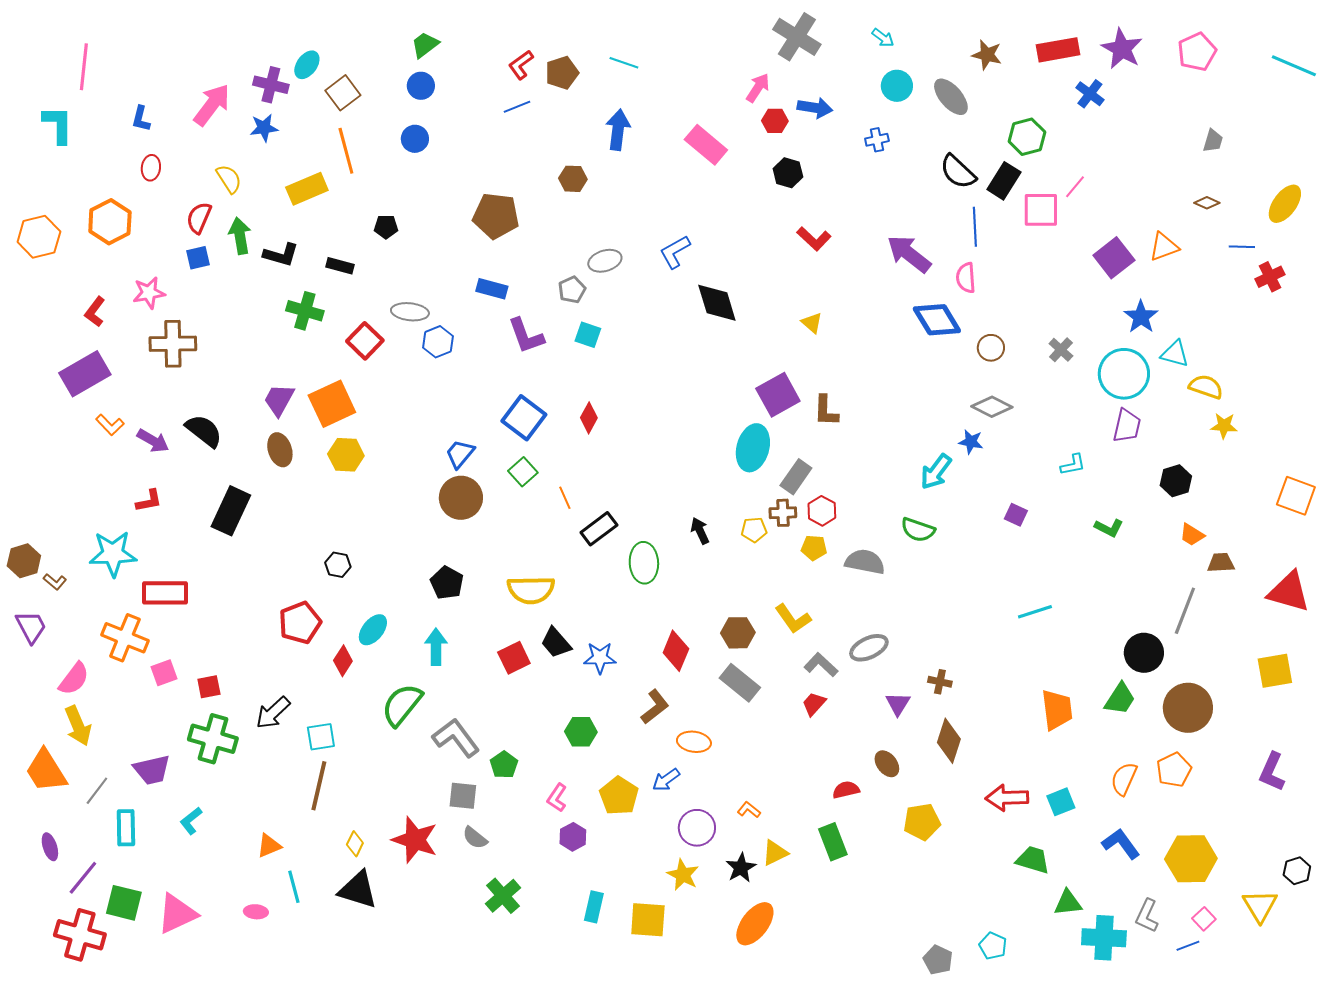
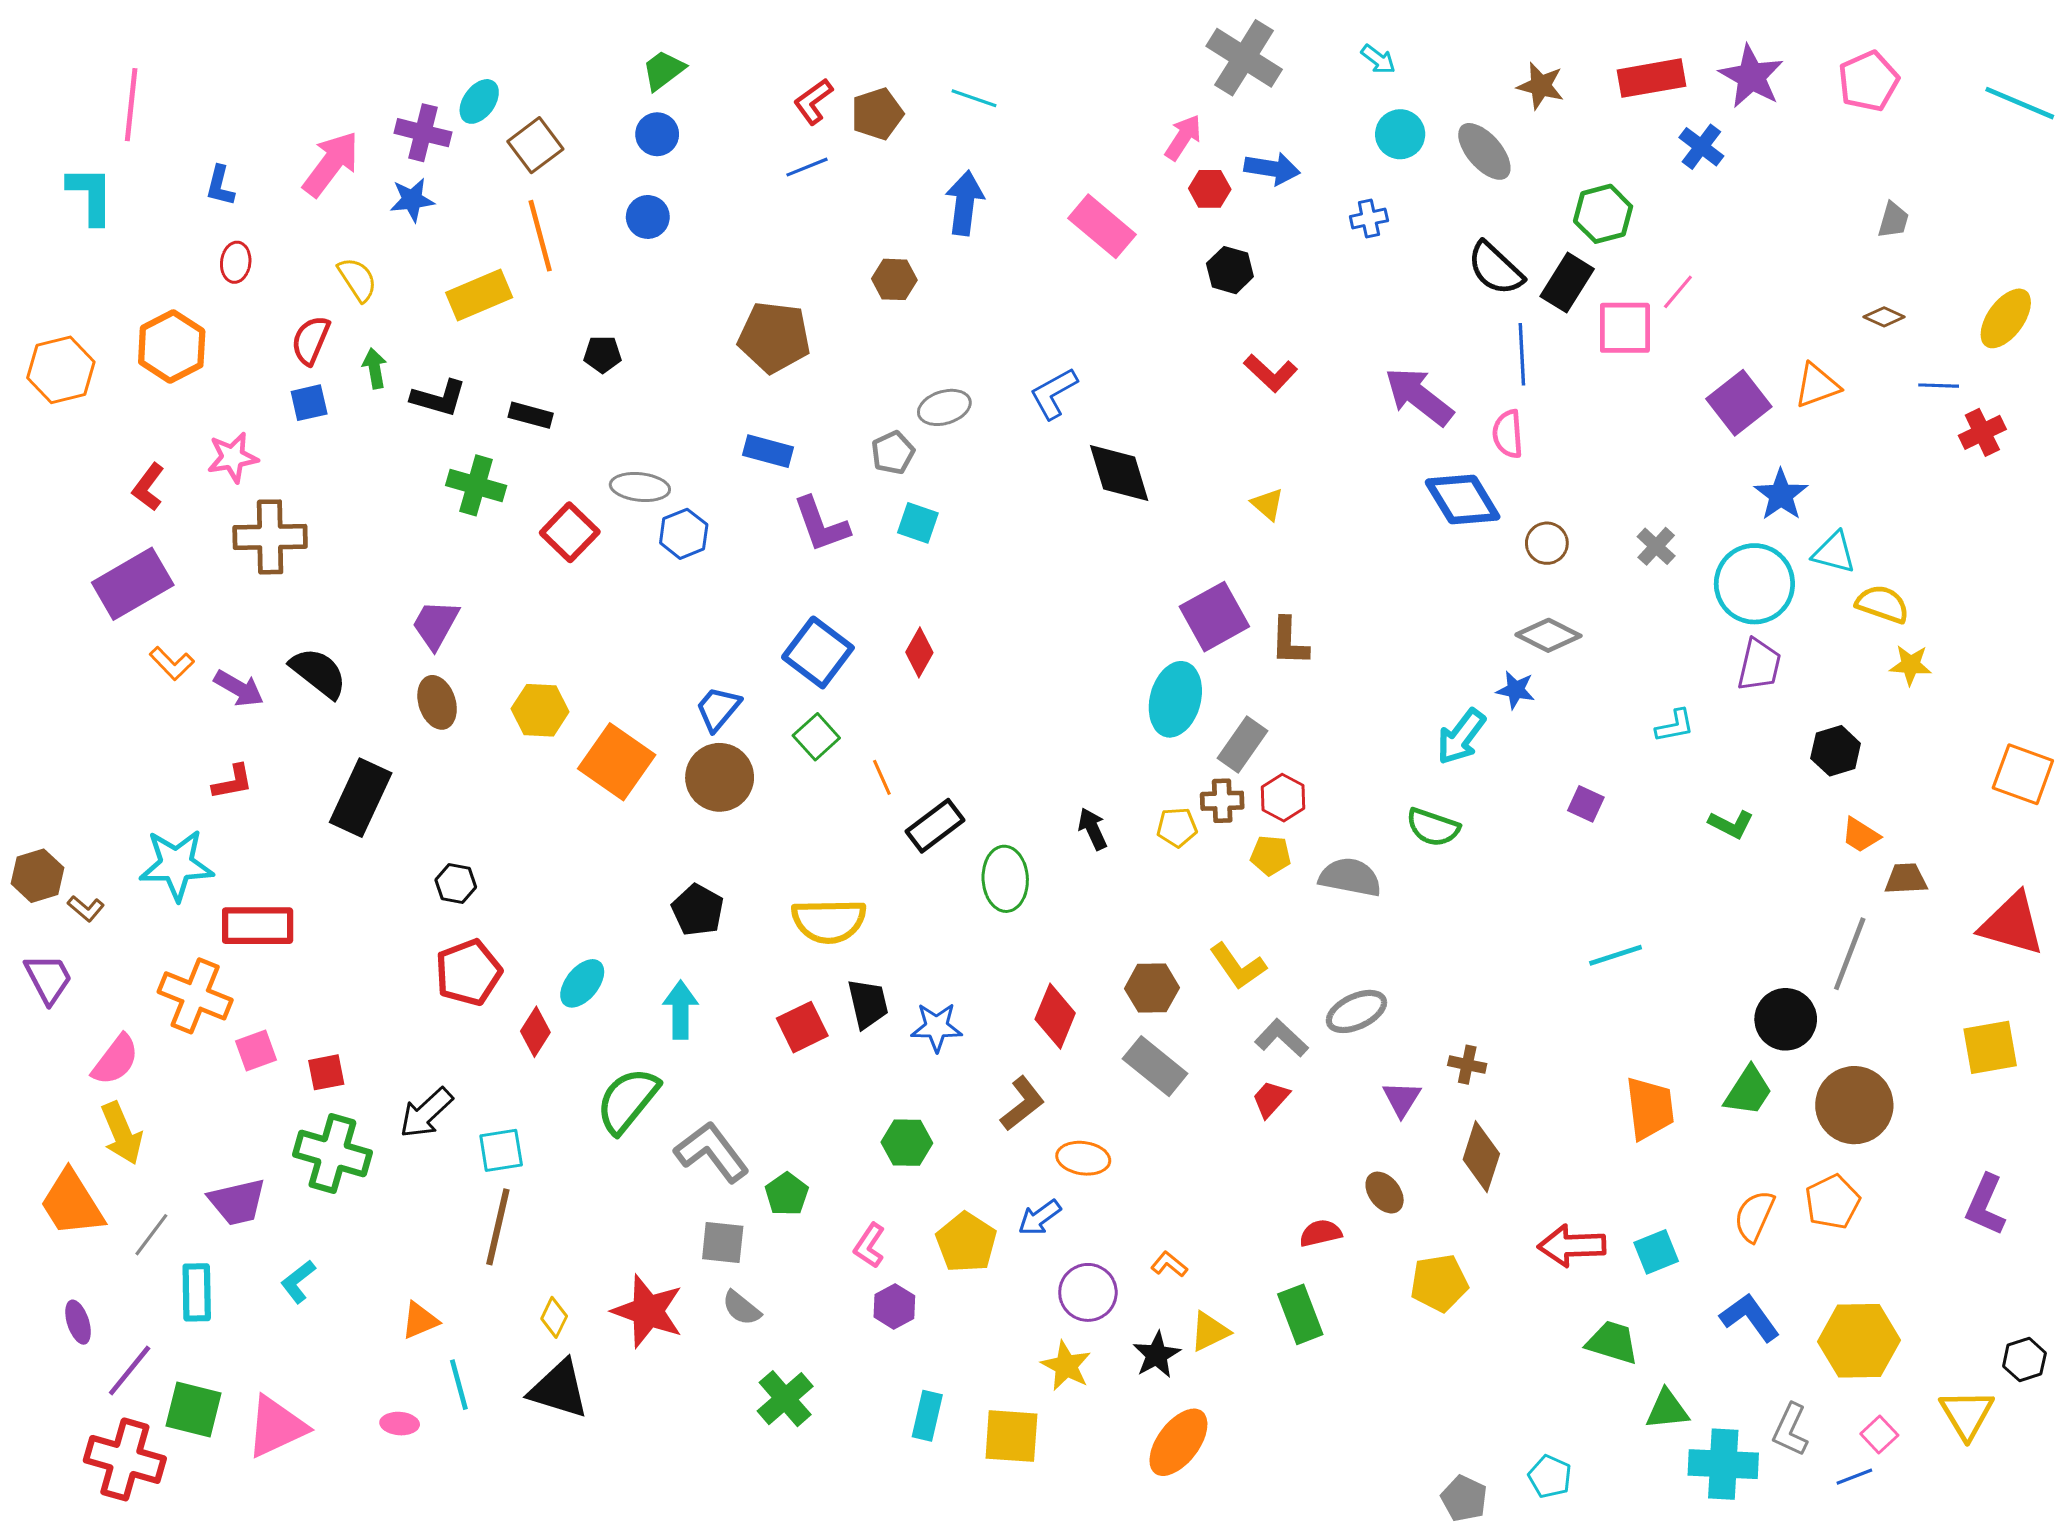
green arrow: (240, 236) -> (375, 368), size x0.7
orange square: (332, 404) -> (617, 762), moved, turned -30
black hexagon: (338, 565) -> (456, 883), moved
black trapezoid: (556, 643) -> (868, 1004), turned -152

